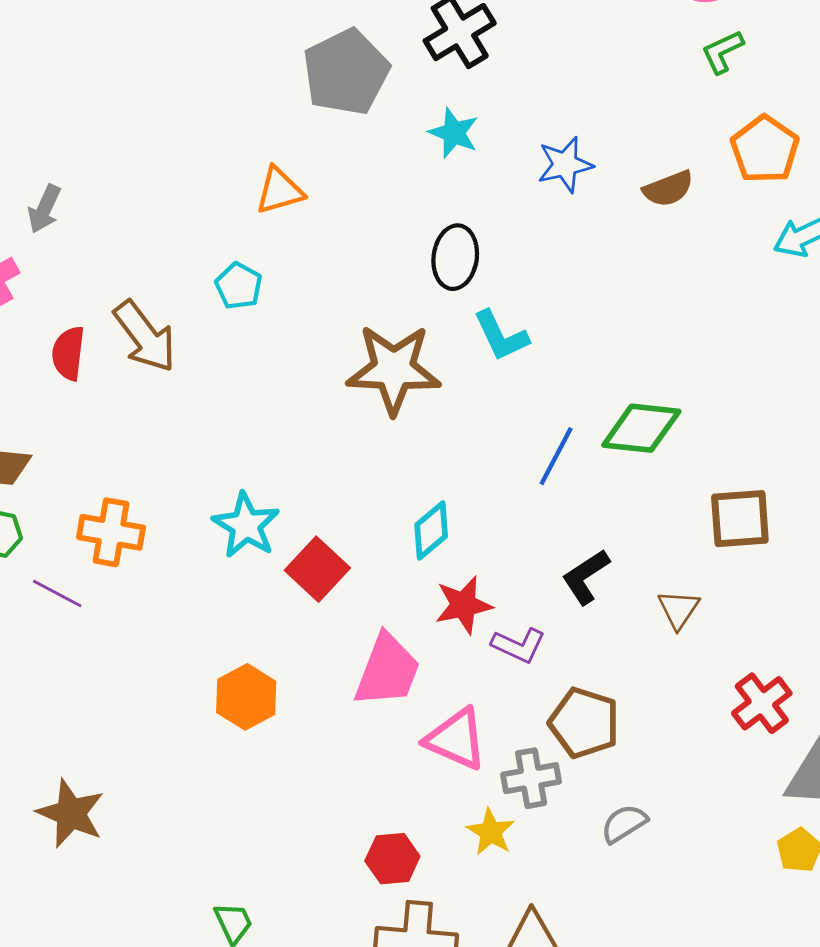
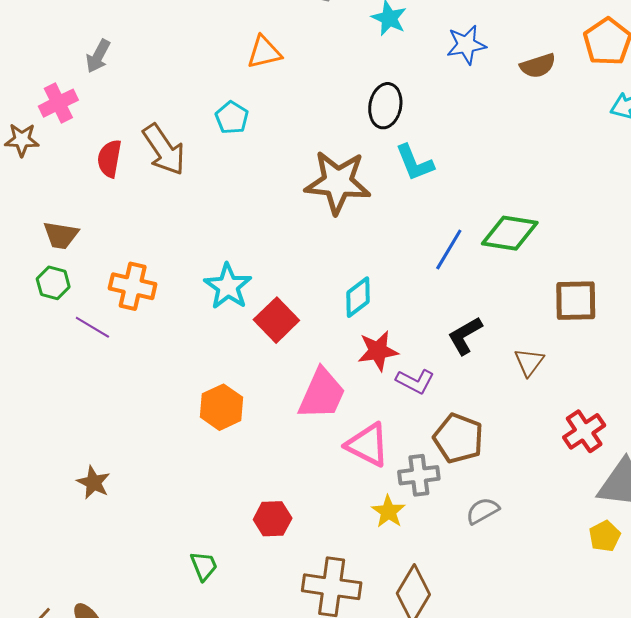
brown star: (71, 813) -> (94, 483), size x0.7
red hexagon: (392, 859) -> (273, 519), moved

